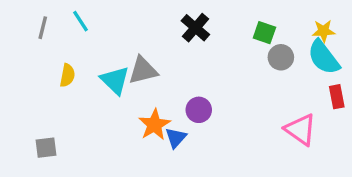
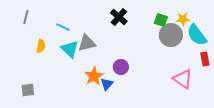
cyan line: (80, 21) -> (63, 27), moved, turned -32
yellow star: (324, 31) -> (183, 19), moved
gray circle: (281, 57) -> (171, 35), size x1.5

